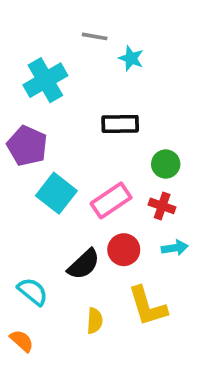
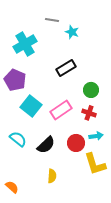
black rectangle: (120, 124) -> (66, 68), turned -30
red circle: (124, 250) -> (76, 143), moved
cyan semicircle: (33, 292) -> (18, 139), moved
yellow L-shape: (147, 306) -> (95, 164), moved

